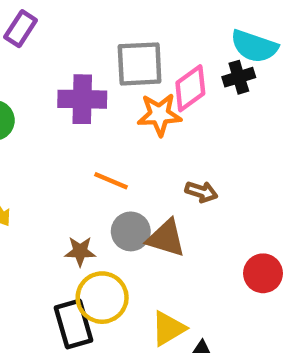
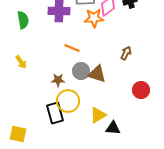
brown arrow: (201, 192) -> (126, 53), moved, turned -80

